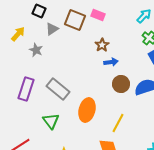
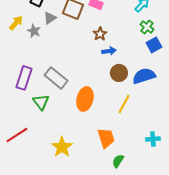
gray star: (36, 50) -> (34, 31), moved
green triangle: (51, 121) -> (41, 102), moved
yellow line: (118, 123) -> (124, 104), moved

